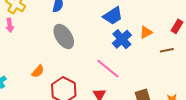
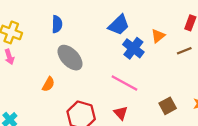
orange semicircle: (38, 71) -> (48, 84), moved

